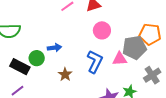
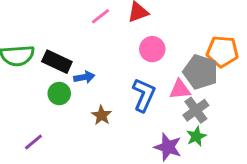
gray pentagon: (134, 48) -> (201, 72), turned 30
black rectangle: (20, 67) -> (57, 62), moved
gray cross: (152, 75) -> (196, 110), moved

